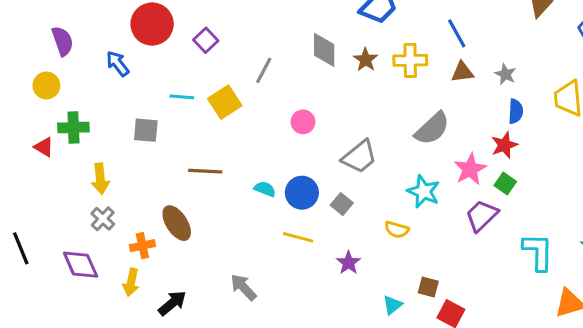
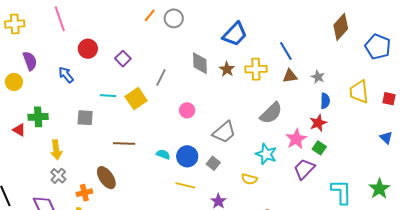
red circle: (152, 24) -> (88, 49), size x0.7
yellow circle: (46, 85) -> (14, 82), moved

